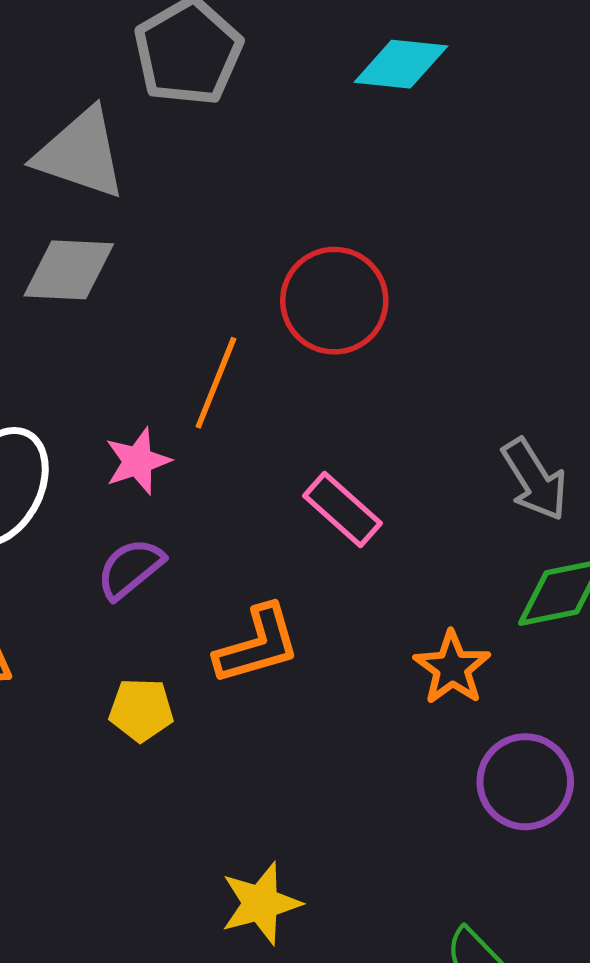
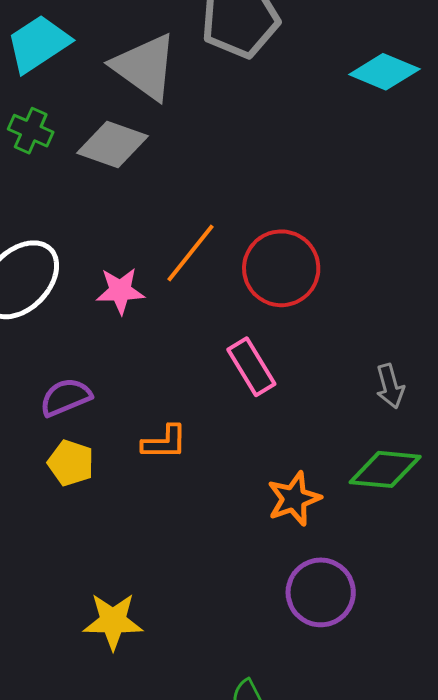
red circle: (334, 301) -> (281, 268), moved
gray arrow: (535, 480) -> (390, 386), size x0.7
purple semicircle: (130, 569) -> (66, 397), moved
orange L-shape: (257, 645) -> (165, 442), size x0.7

